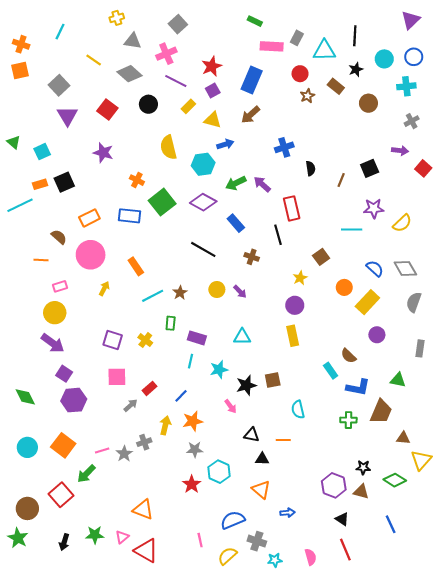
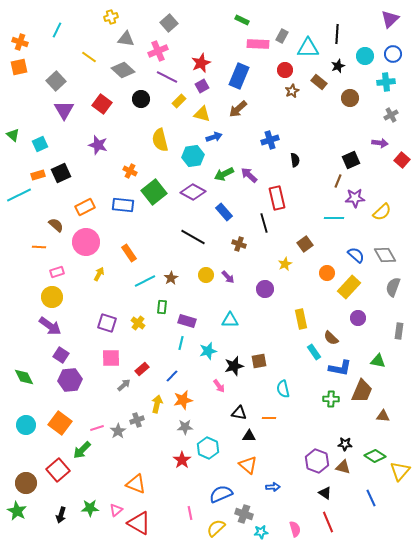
brown line: (341, 180) -> (338, 181), moved
purple circle: (295, 305) -> (265, 289), moved
yellow rectangle: (293, 336) -> (301, 319), moved
yellow triangle: (421, 460) -> (400, 471), moved

